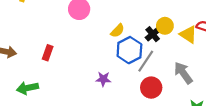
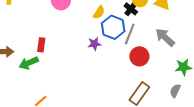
purple star: (103, 79) -> (94, 44), moved
green arrow: (27, 88) -> (29, 63), moved

